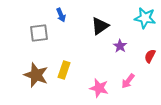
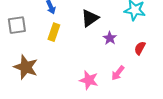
gray square: (39, 33) -> (17, 25), moved
yellow rectangle: (64, 70) -> (54, 32), moved

